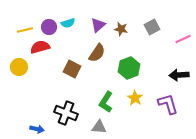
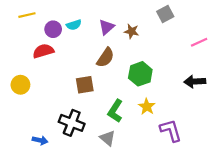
gray square: (152, 27) -> (165, 14), moved
yellow line: (25, 30) -> (27, 15), moved
yellow circle: (19, 67) -> (20, 85), moved
brown square: (72, 69) -> (85, 85), moved, turned -36
purple L-shape: (168, 104) -> (171, 131), moved
gray triangle: (99, 127) -> (108, 138), turned 35

